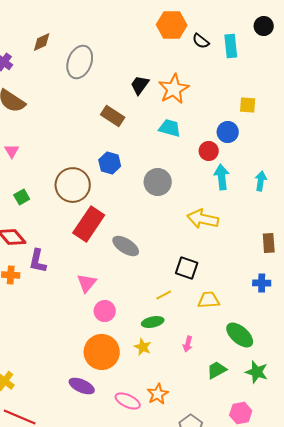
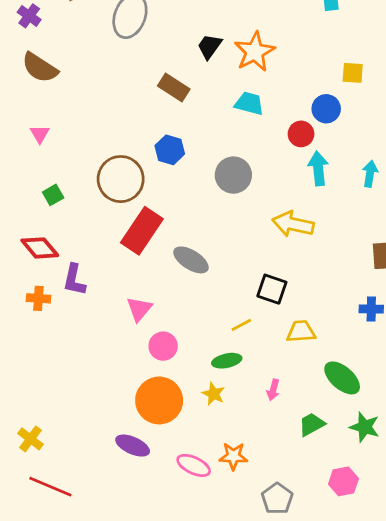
orange star: (158, 394) -> (233, 456), turned 30

